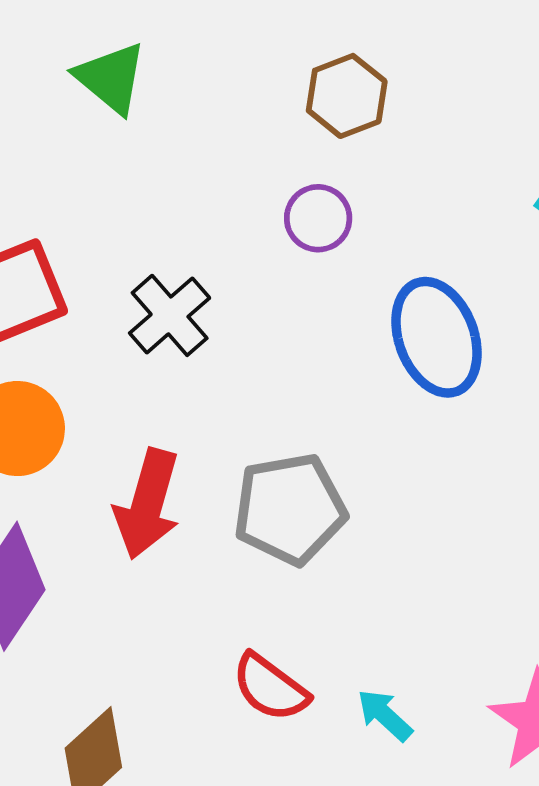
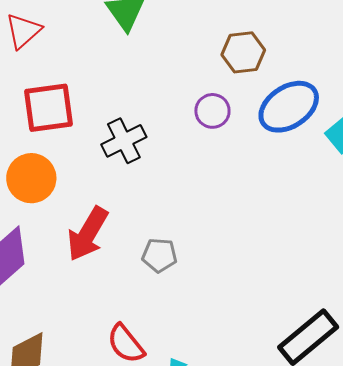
blue ellipse: (437, 337) -> (289, 107), moved, turned 62
gray pentagon: (290, 509) -> (159, 255), size x0.6

